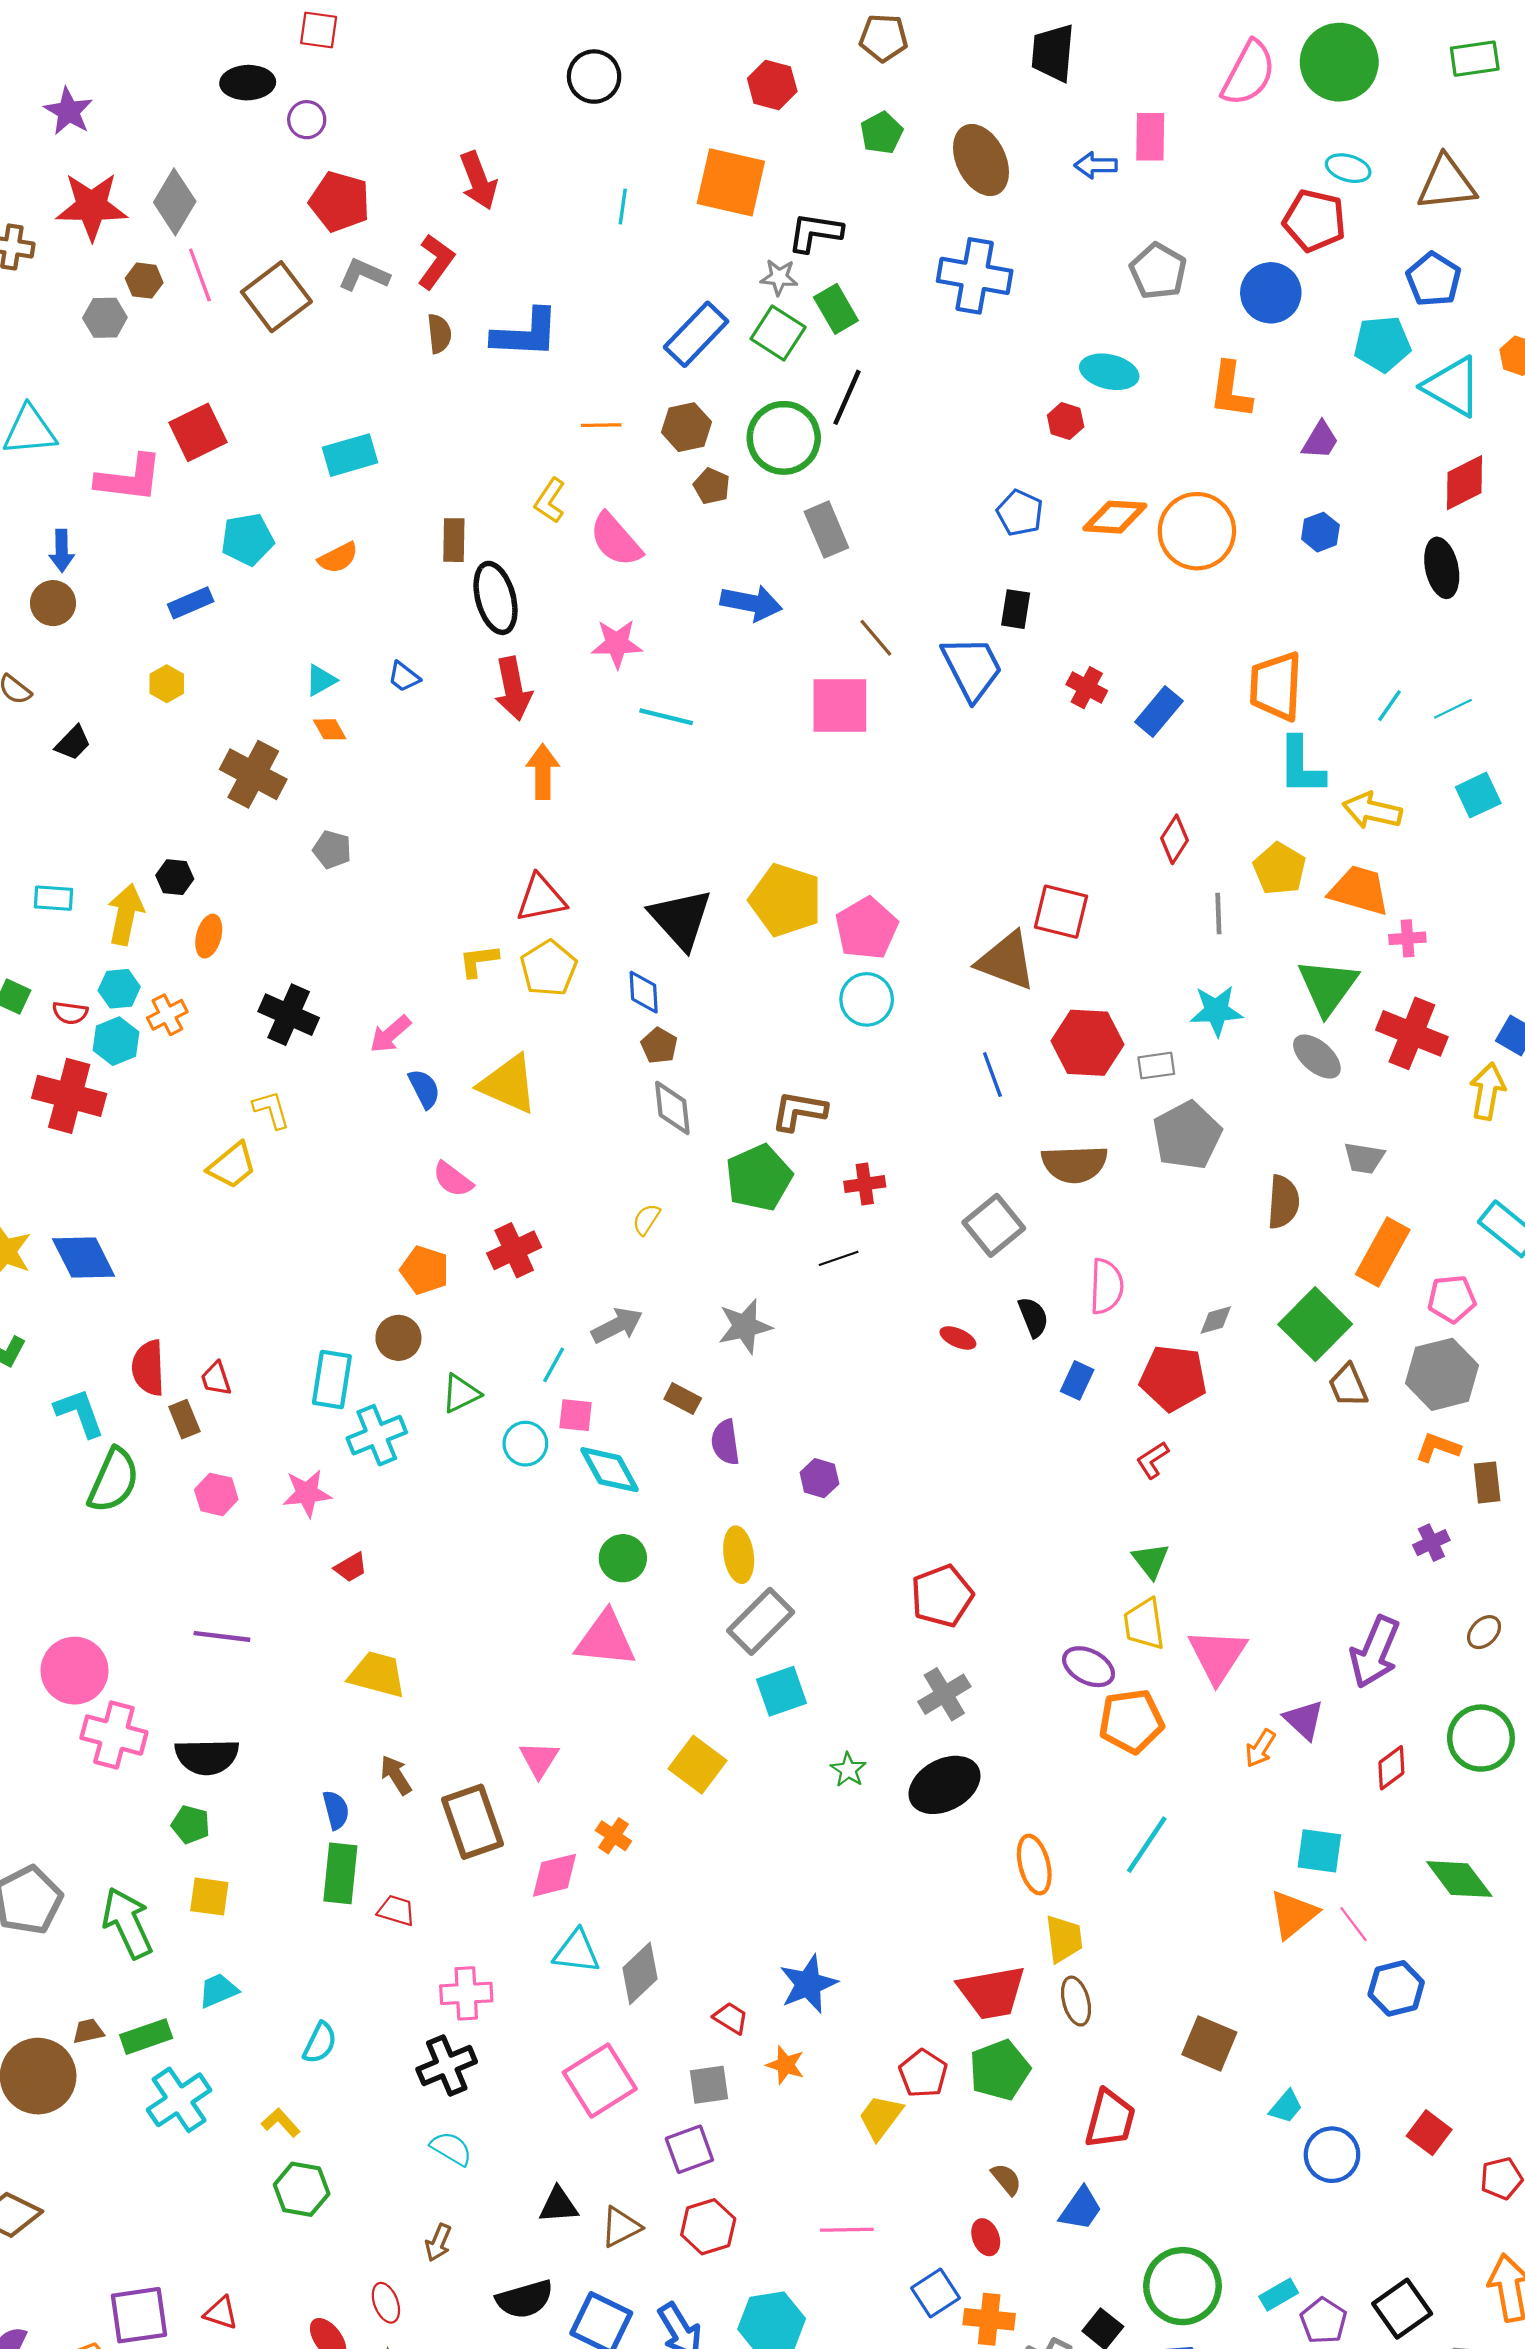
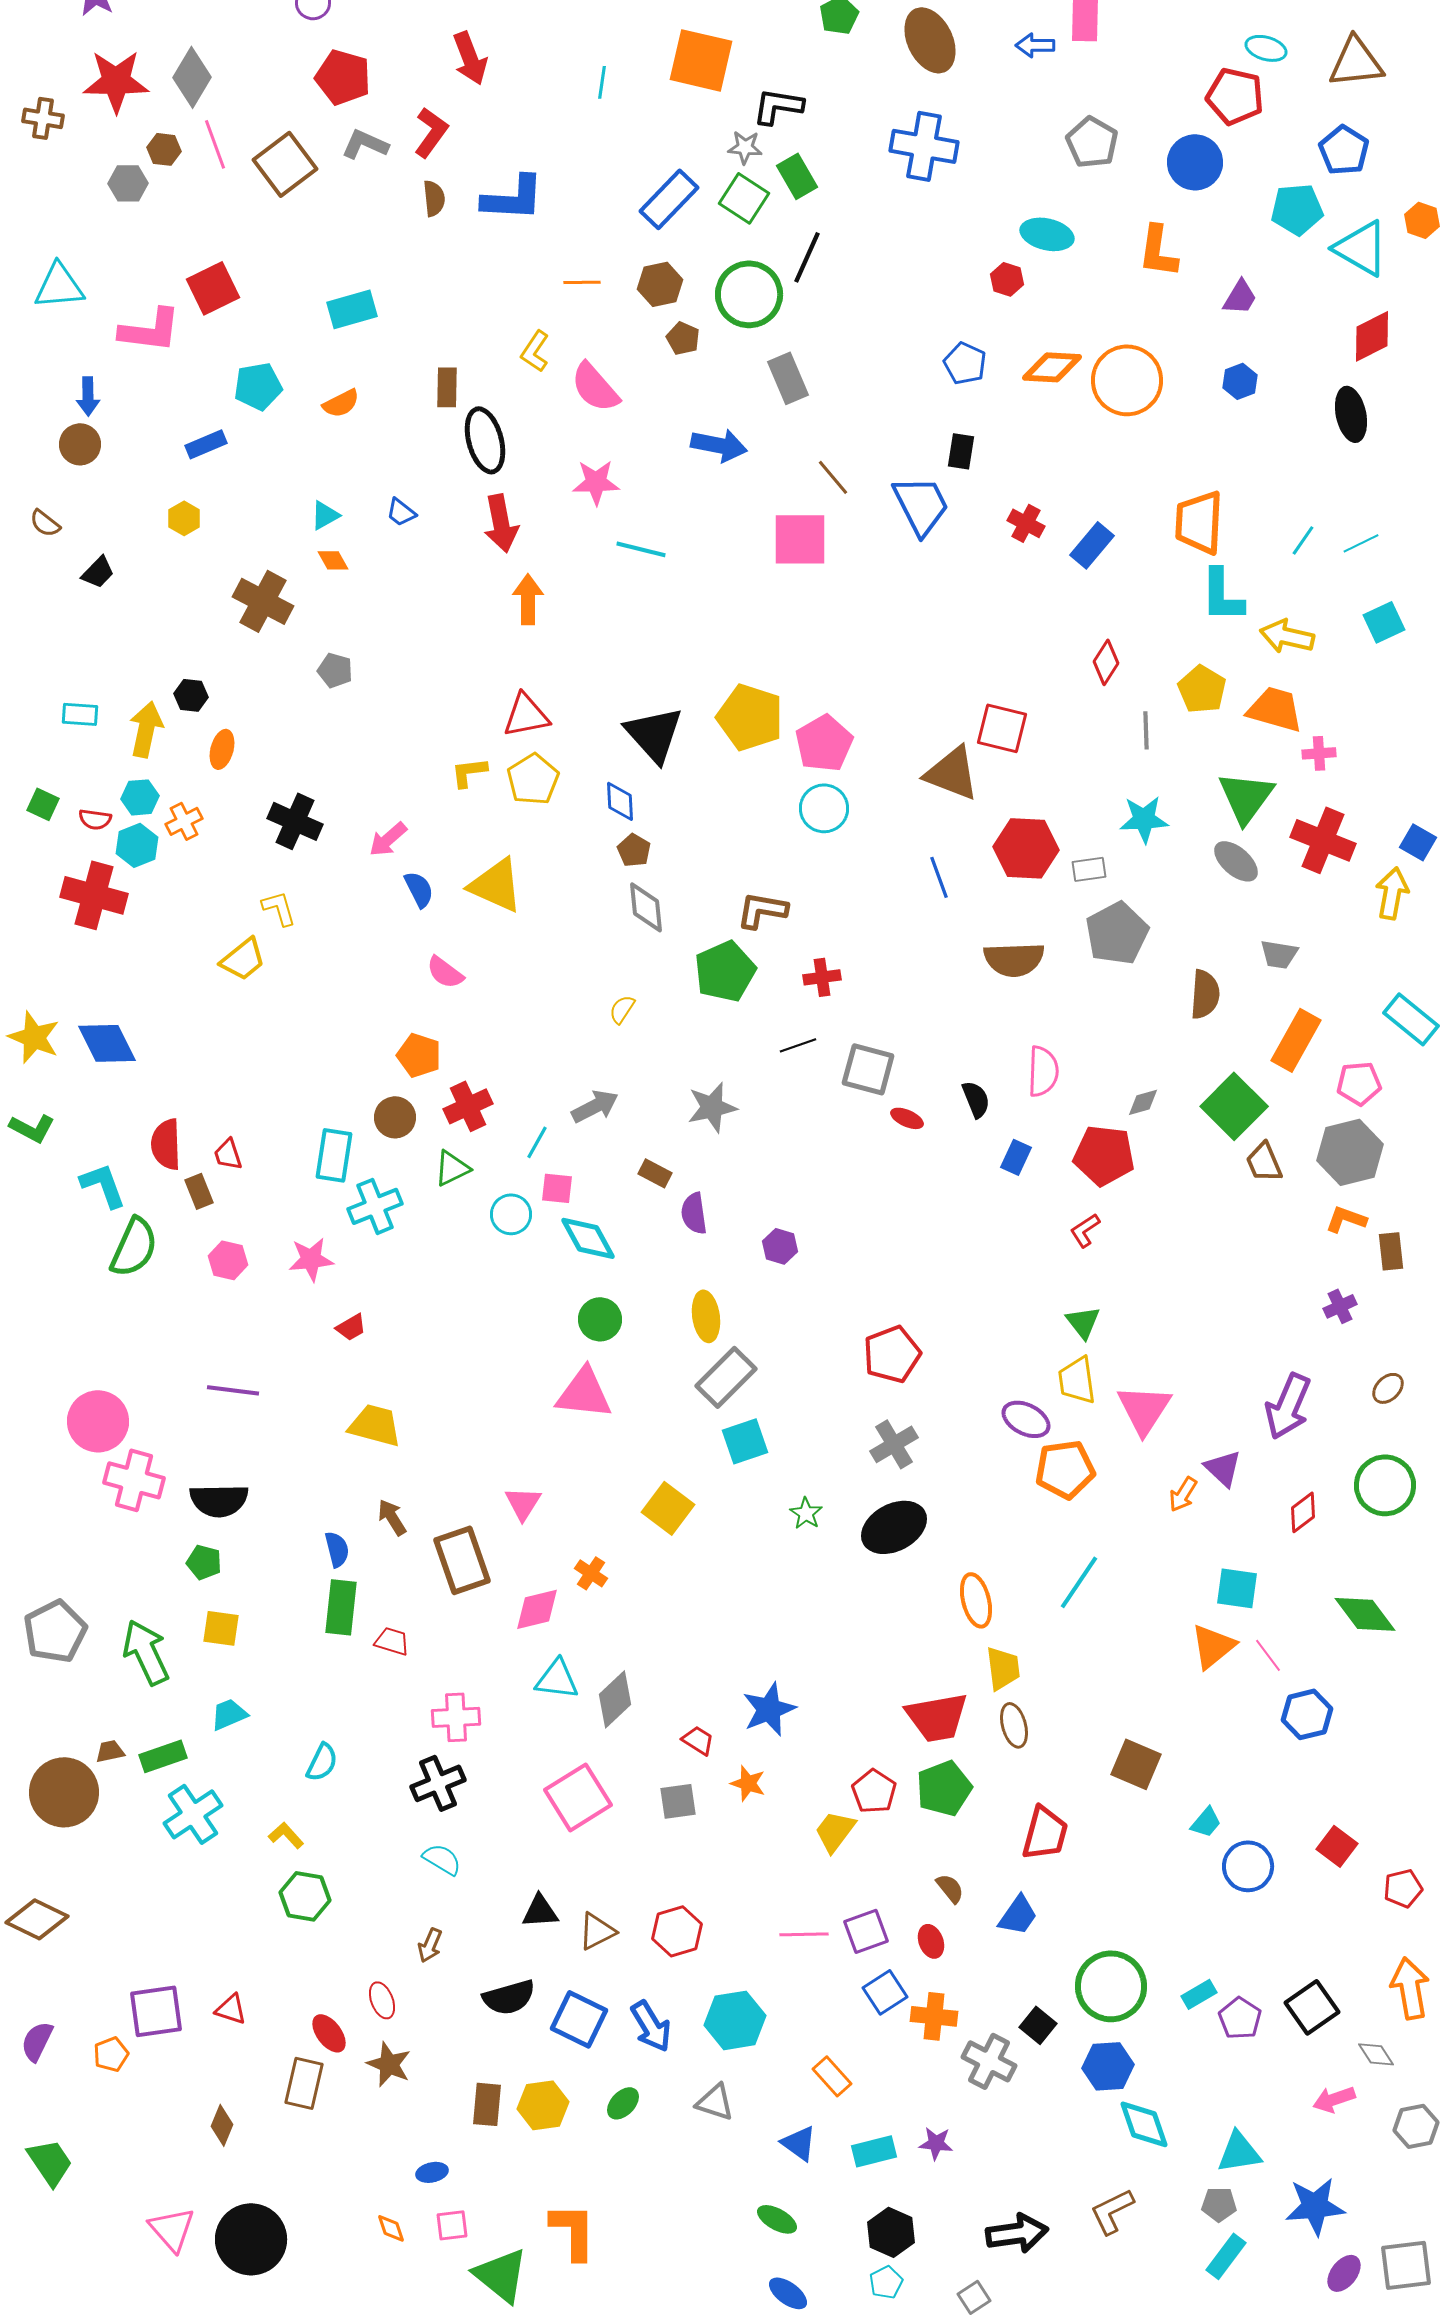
gray square: (994, 1225) -> (868, 1069), moved, turned -36
red cross: (514, 1250) -> (468, 1106), moved
purple square: (689, 2149) -> (866, 1931), moved

